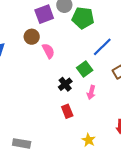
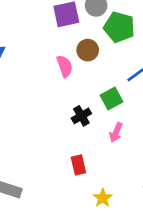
brown circle: (32, 37) -> (88, 50), moved
red rectangle: (67, 111) -> (78, 165), moved

